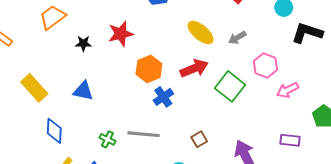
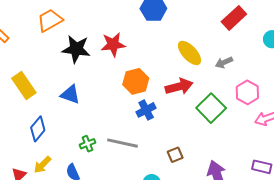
black star: (83, 43) -> (76, 49), size x1.8
blue diamond: (54, 131) -> (38, 129), turned 30
green cross: (107, 139) -> (88, 144), turned 35

